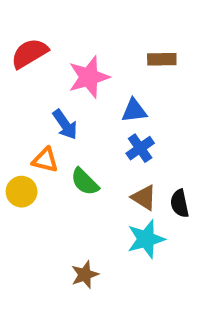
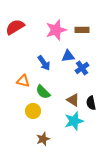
pink star: (89, 77) -> (56, 30), moved
blue arrow: (65, 124) -> (44, 63), moved
blue cross: (140, 148) -> (82, 68), moved
yellow circle: (22, 192) -> (33, 111), moved

